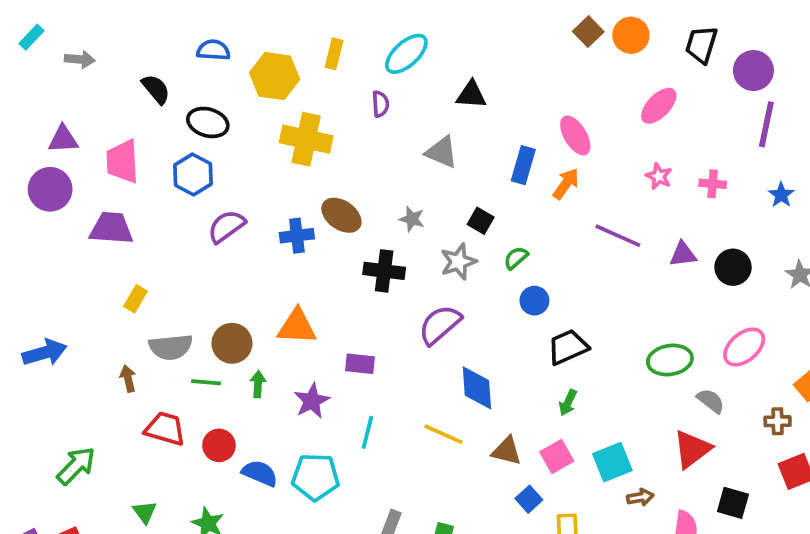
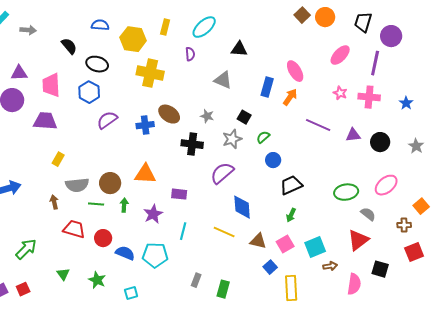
purple line: (766, 124) -> (375, 63), moved
pink cross: (713, 184) -> (369, 97), size x1.5

